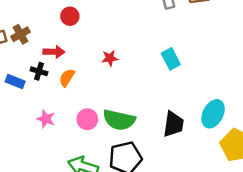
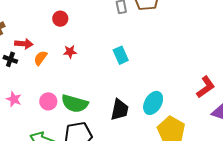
red circle: (70, 16) -> (60, 19), moved
orange semicircle: (67, 78) -> (40, 58), moved

